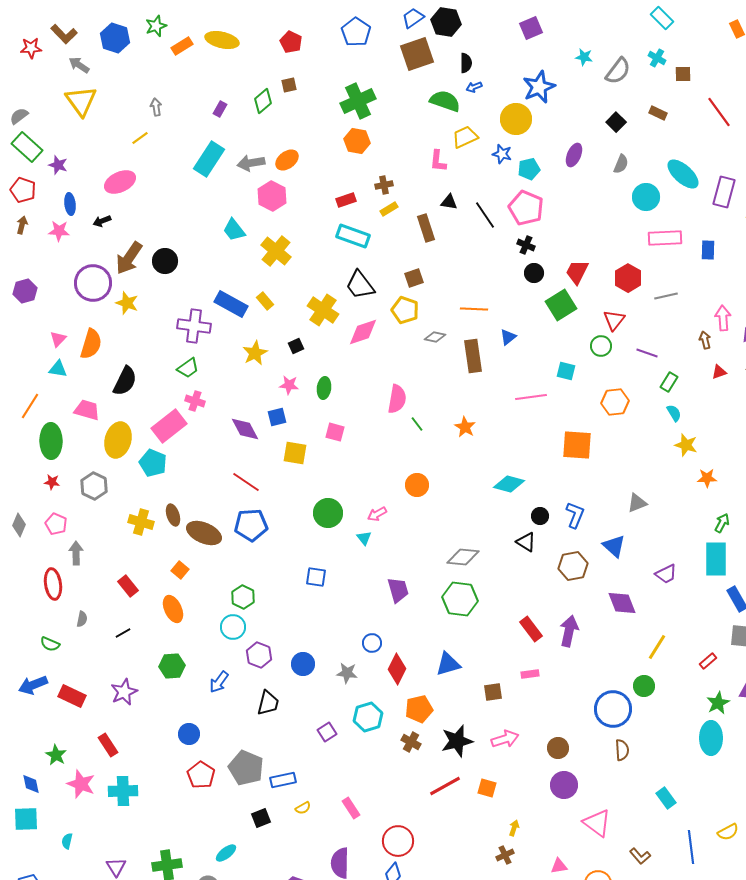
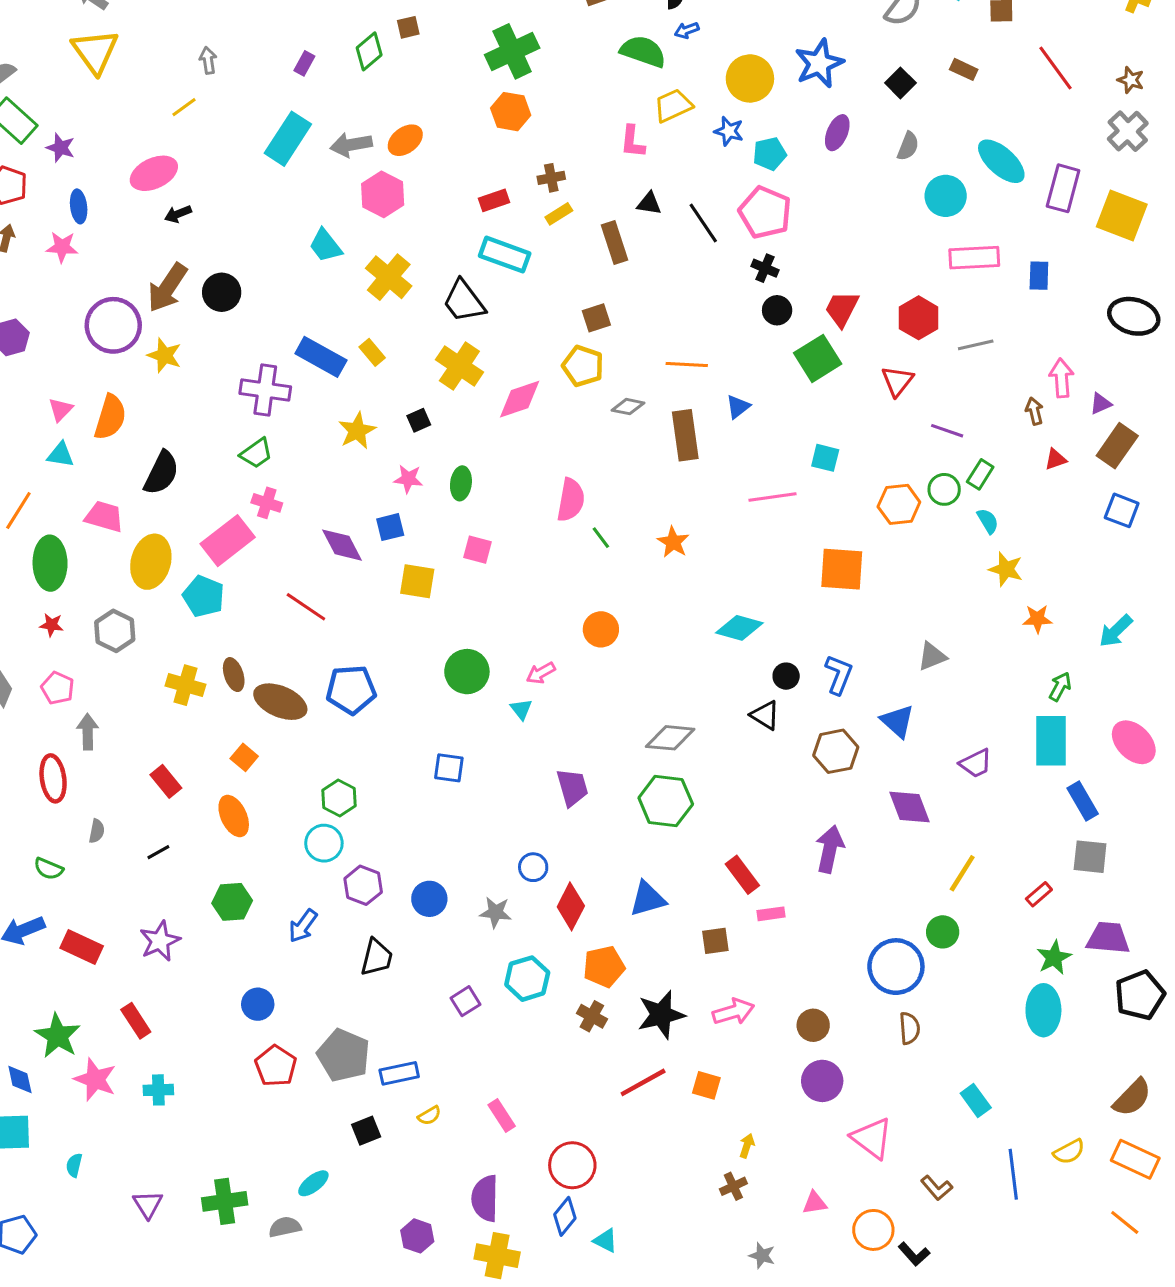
blue star: (539, 87) -> (819, 63), moved
black arrow: (102, 221) -> (178, 214), moved
black trapezoid: (360, 285) -> (464, 301), moved
green circle: (601, 346) -> (944, 489), moved
red line: (246, 482) -> (306, 607), moved
red rectangle: (531, 629) -> (742, 875), moved
green star: (56, 755) -> (58, 1036), size x1.4
cyan cross: (123, 791) -> (158, 1090), size x0.7

